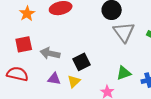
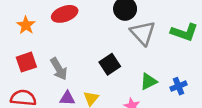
gray arrow: (50, 53) -> (59, 69), turned -126
black square: (81, 62) -> (110, 64), moved

